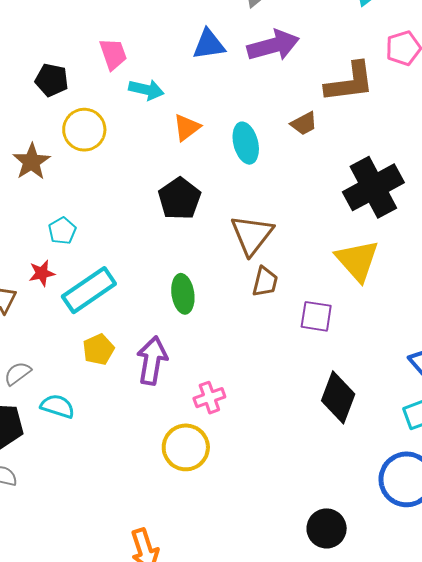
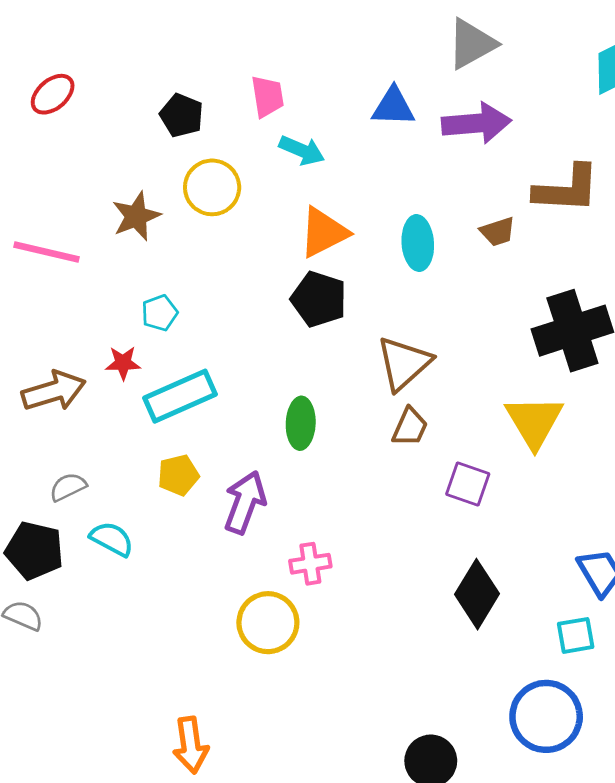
orange triangle: (187, 127) -> (324, 232), moved, size x1.4
black pentagon: (179, 199) -> (319, 299), turned -30

